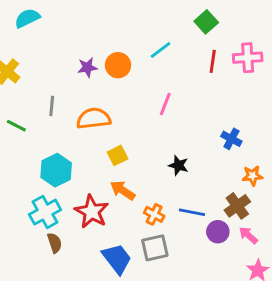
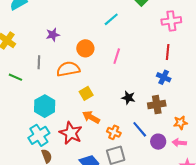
red line: (213, 61) -> (168, 52), moved
orange circle: (118, 65) -> (85, 48), moved
purple star: (87, 67) -> (53, 35), moved
orange star: (252, 176) -> (180, 123), moved
brown cross: (237, 206) -> (157, 105), moved, turned 30
blue line: (192, 212) -> (140, 129), turned 42
pink arrow: (248, 235) -> (179, 143), turned -32

